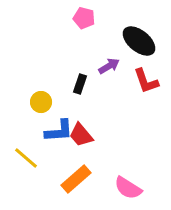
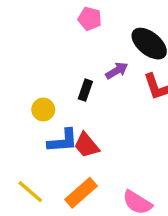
yellow line: (26, 158) -> (30, 192), moved

